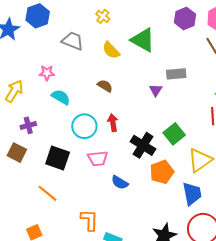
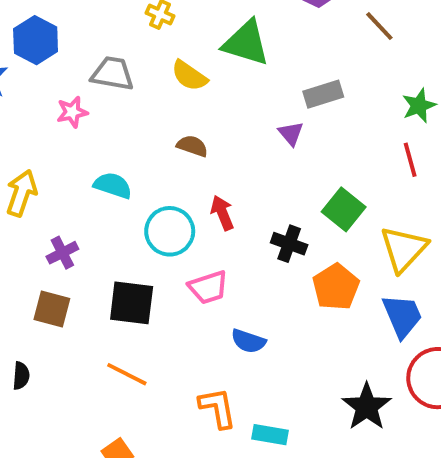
pink star: (47, 73) -> (72, 112), moved
black cross: (143, 145) -> (289, 244), size x0.7
blue semicircle: (120, 182) -> (248, 341), moved

